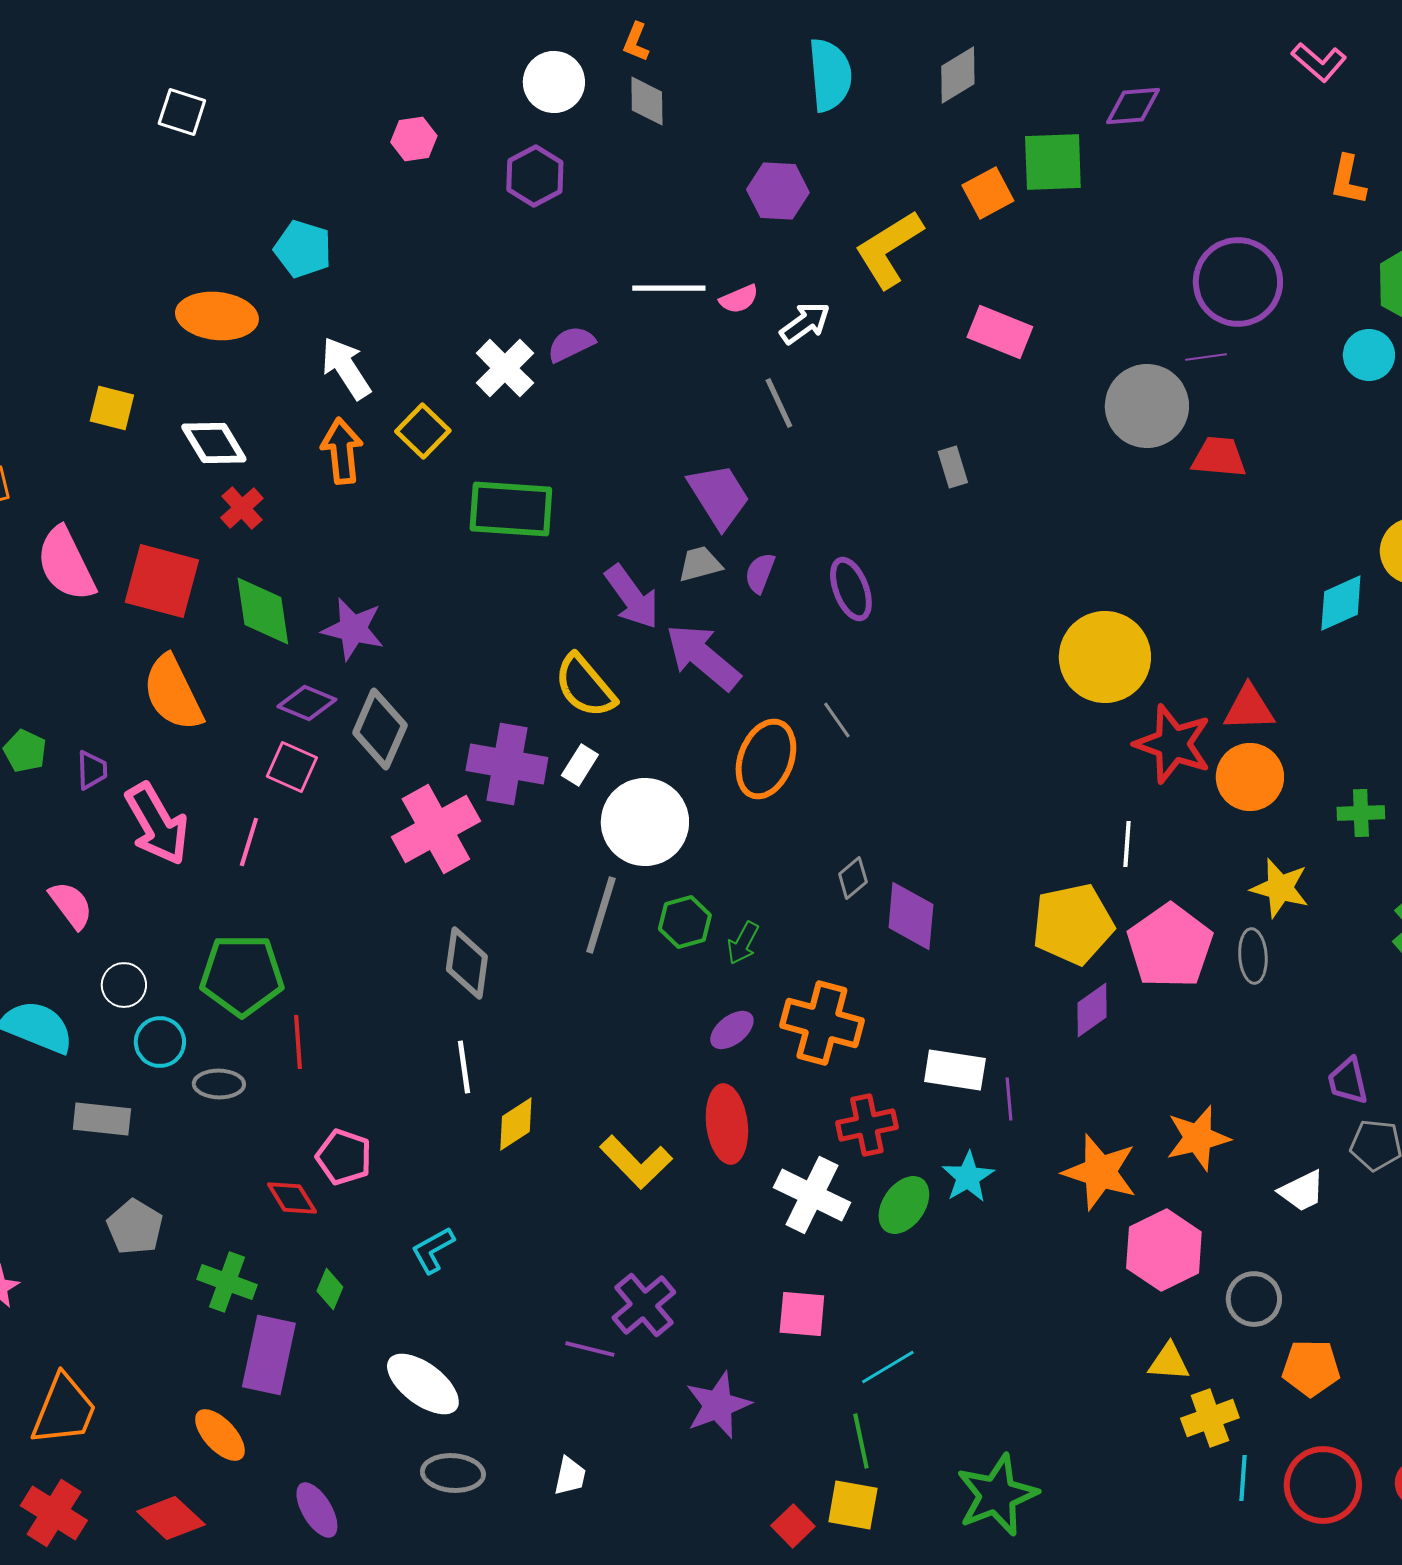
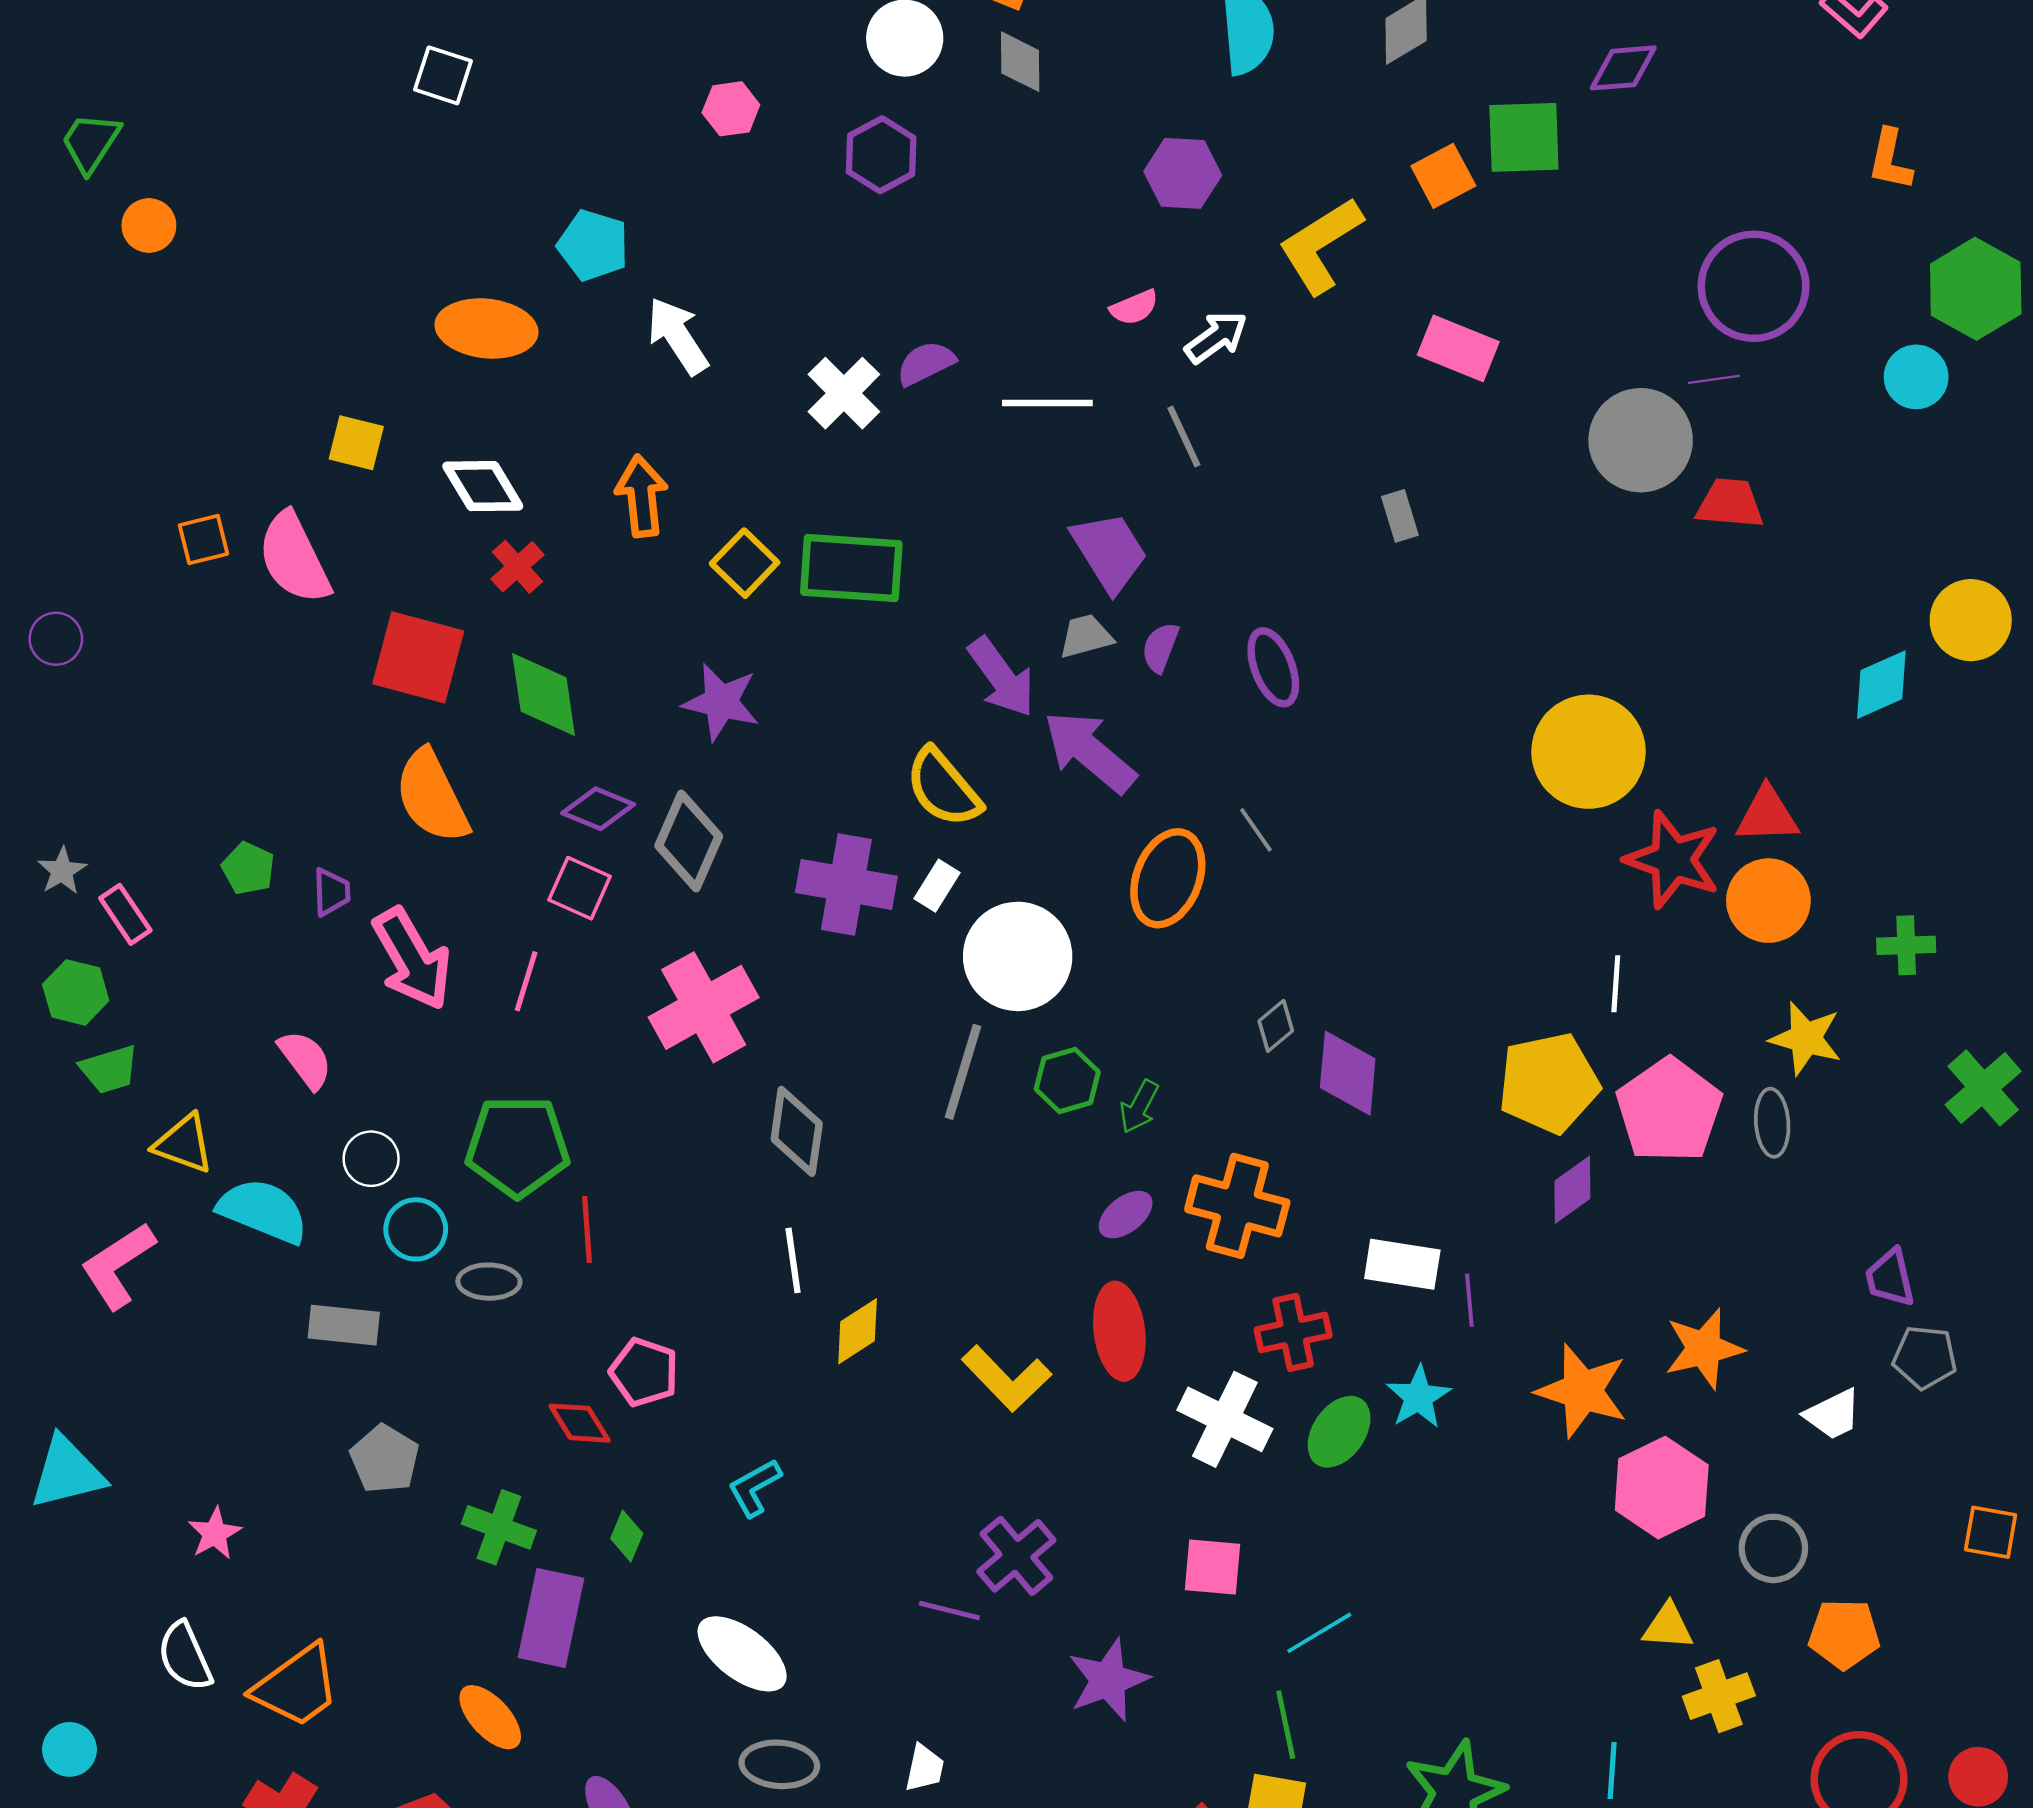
white line: (669, 288) -> (1047, 403), moved
white arrow: (346, 368) -> (678, 336), moved
yellow square: (423, 431) -> (745, 563), moved
pink semicircle: (66, 564) -> (294, 558), moved
purple star: (353, 629) -> (721, 702), moved
pink cross: (436, 829) -> (704, 1007), moved
orange trapezoid: (64, 1410) -> (297, 1686), turned 32
cyan line: (1243, 1478) -> (1612, 1771), moved

